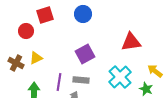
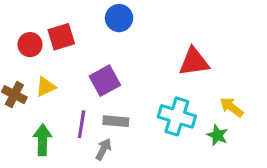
red square: (45, 15) -> (61, 37), moved
purple square: (85, 54) -> (105, 81), moved
cyan cross: (120, 77) -> (177, 116), turned -30

